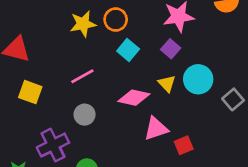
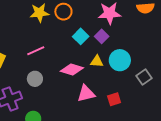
cyan square: (128, 50) -> (81, 36), moved
yellow triangle: (167, 84) -> (97, 61), turned -48
red square: (184, 145) -> (114, 99), moved

